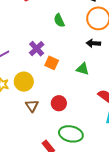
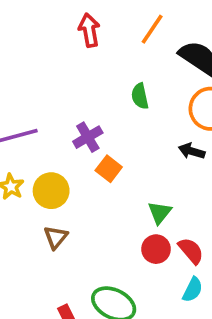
green triangle: (83, 69) -> (160, 213), moved, turned 40
red circle: (59, 103) -> (156, 249), moved

